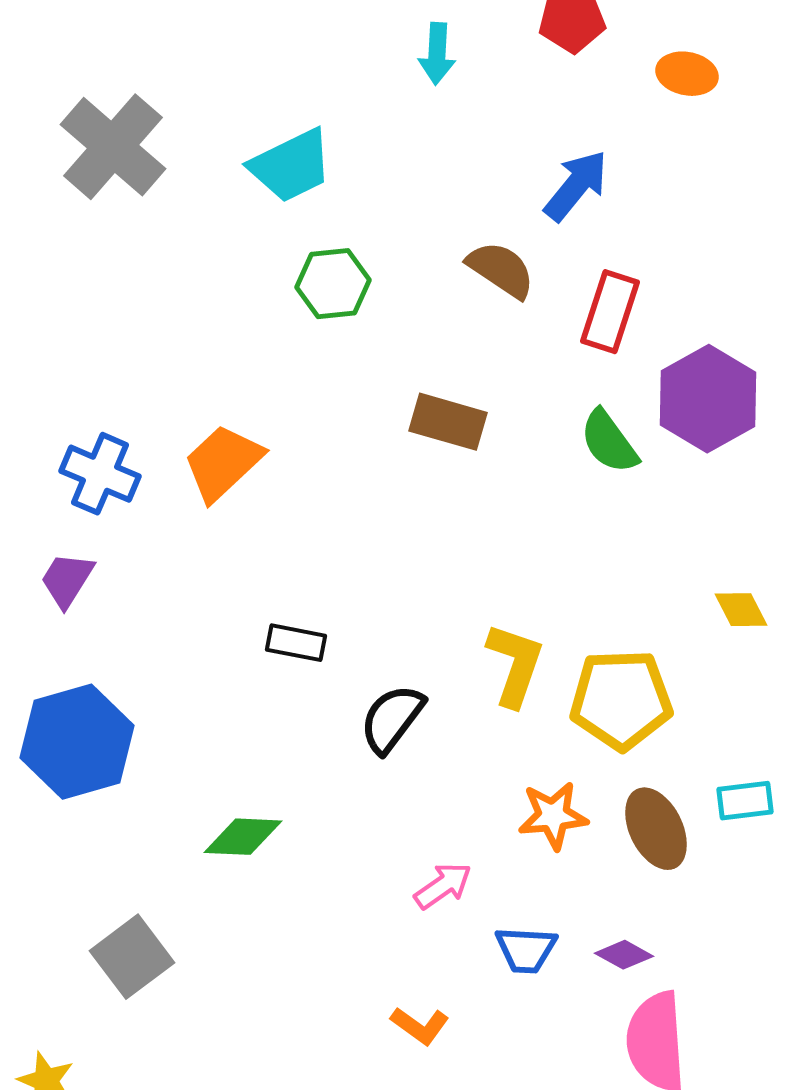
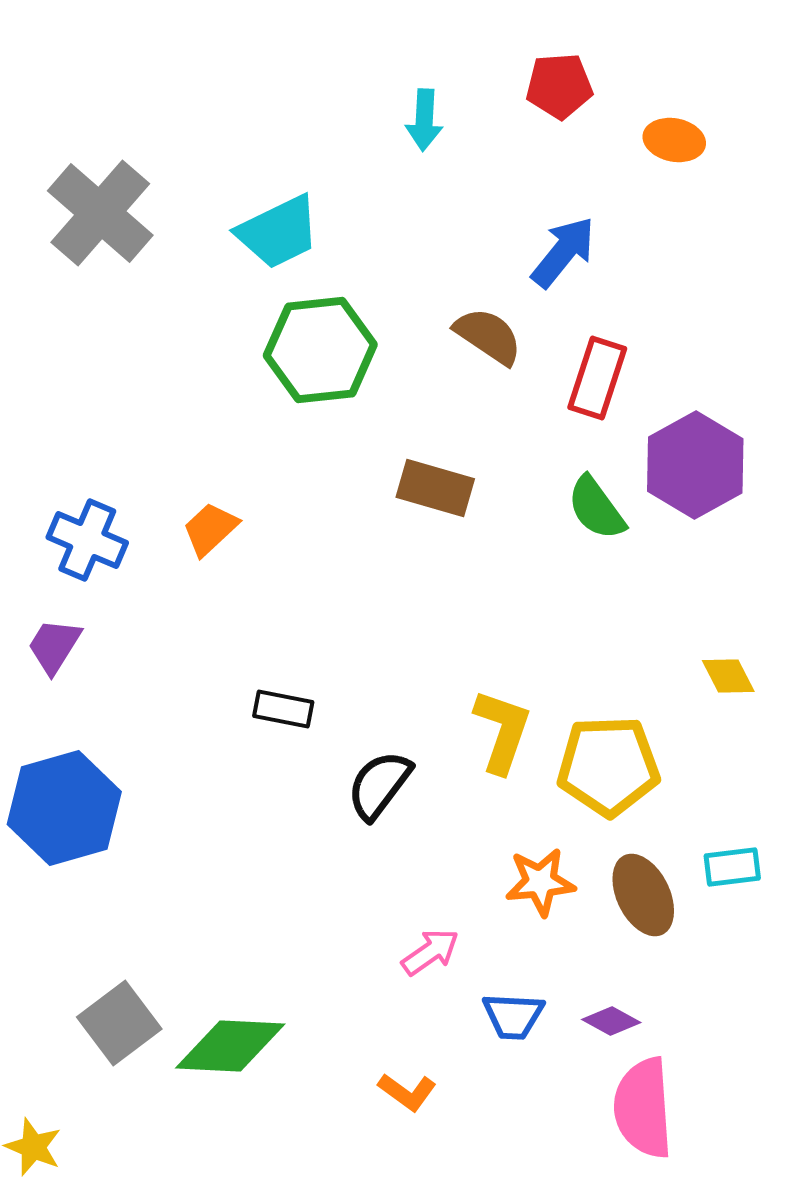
green hexagon: (333, 284) -> (320, 350), size x1.5
orange trapezoid: (223, 463) -> (210, 529), size x0.7
green diamond: (243, 837) -> (230, 1046), moved, size x1.4

